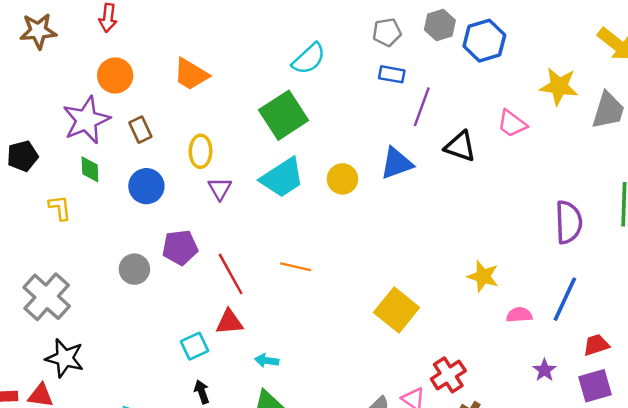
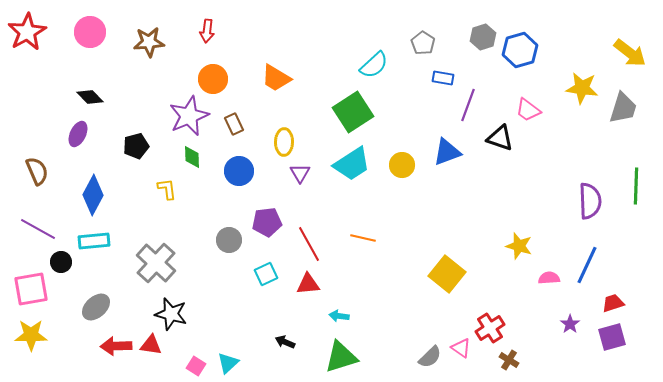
gray pentagon: (387, 32) -> (423, 43), moved, turned -30
pink trapezoid: (512, 124) -> (528, 110), moved
cyan square: (195, 346) -> (266, 274), moved
black arrow: (202, 392) -> (285, 342), turned -48

